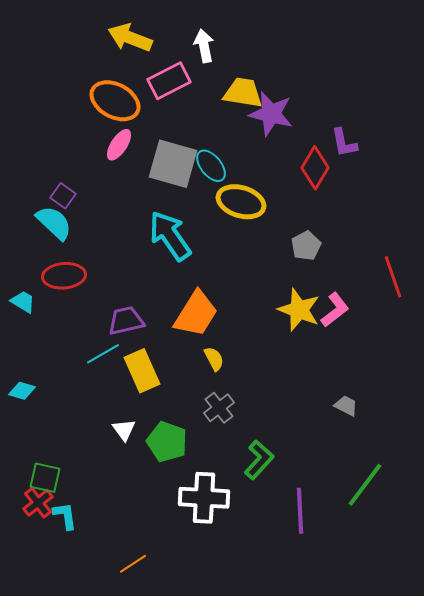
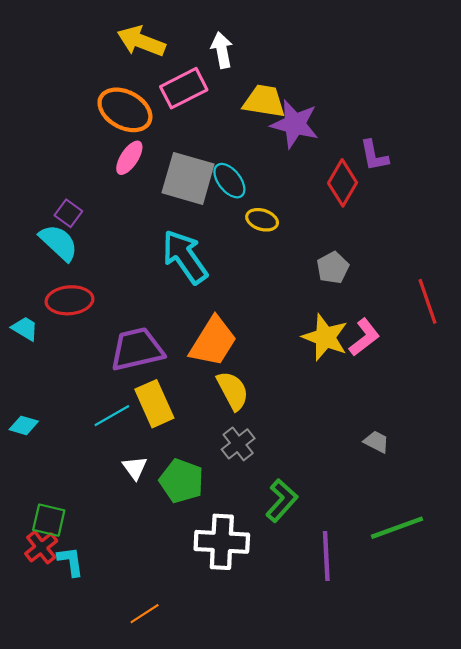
yellow ellipse: (241, 202) -> (262, 220), size x0.6
purple trapezoid: (126, 321) -> (137, 349), size x1.4
cyan line: (103, 354) -> (112, 416), moved
yellow semicircle: (214, 359) -> (233, 391), size x1.5
green line: (365, 485) -> (397, 528), turned 33

